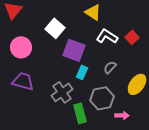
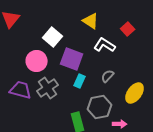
red square: (132, 37) -> (128, 29), moved
pink circle: (21, 47) -> (37, 61), moved
gray cross: (62, 92) -> (48, 88), moved

